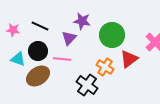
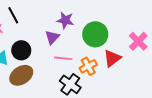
black line: (40, 26) -> (13, 15), moved, turned 36
pink line: (62, 59) -> (63, 58), moved
orange cross: (105, 67) -> (88, 66), turned 30

